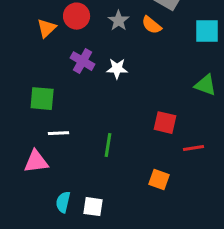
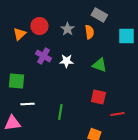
orange semicircle: (152, 25) -> (89, 32), turned -136
green triangle: (206, 85) -> (99, 65), moved

